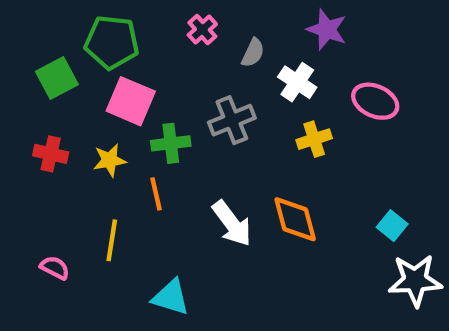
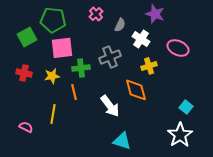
pink square: (131, 101) -> (62, 48), turned -30
orange diamond: (295, 219) -> (136, 90), moved
white star: (415, 280) -> (180, 135), moved, turned -30
cyan triangle: (171, 297) -> (122, 141), moved

